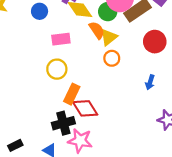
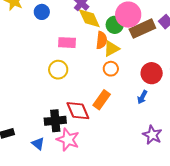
blue circle: (40, 11) -> (42, 12), moved
orange semicircle: (97, 30) -> (102, 40), turned 30
red circle: (155, 42) -> (152, 73), moved
orange rectangle: (72, 94) -> (102, 100), moved

